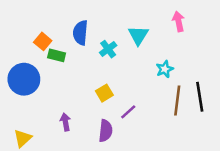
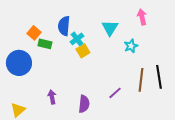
cyan cross: (108, 49) -> (77, 39), moved
cyan star: (165, 69) -> (131, 46), moved
yellow square: (104, 93) -> (83, 51), moved
purple line: (128, 112) -> (115, 93), moved

